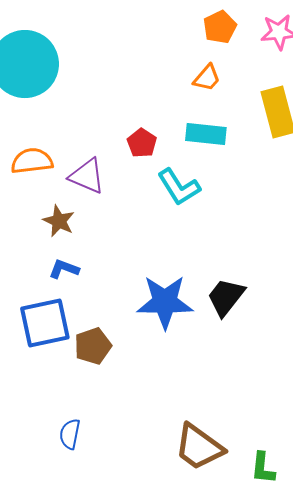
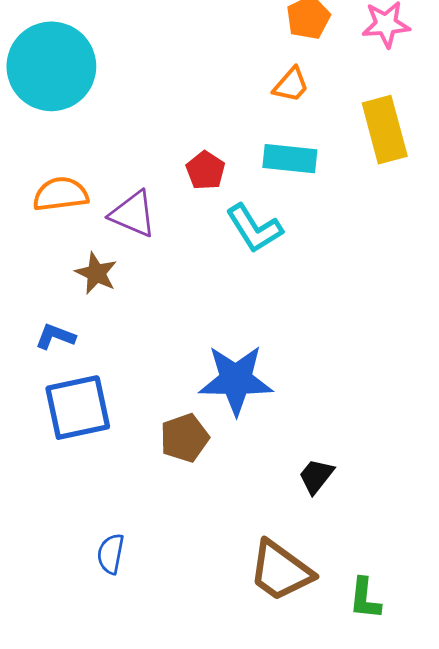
blue L-shape: (64, 269) -> (55, 336), moved
black trapezoid: (226, 297) -> (316, 476), moved, size x0.7
brown pentagon: (93, 346) -> (184, 438), moved

